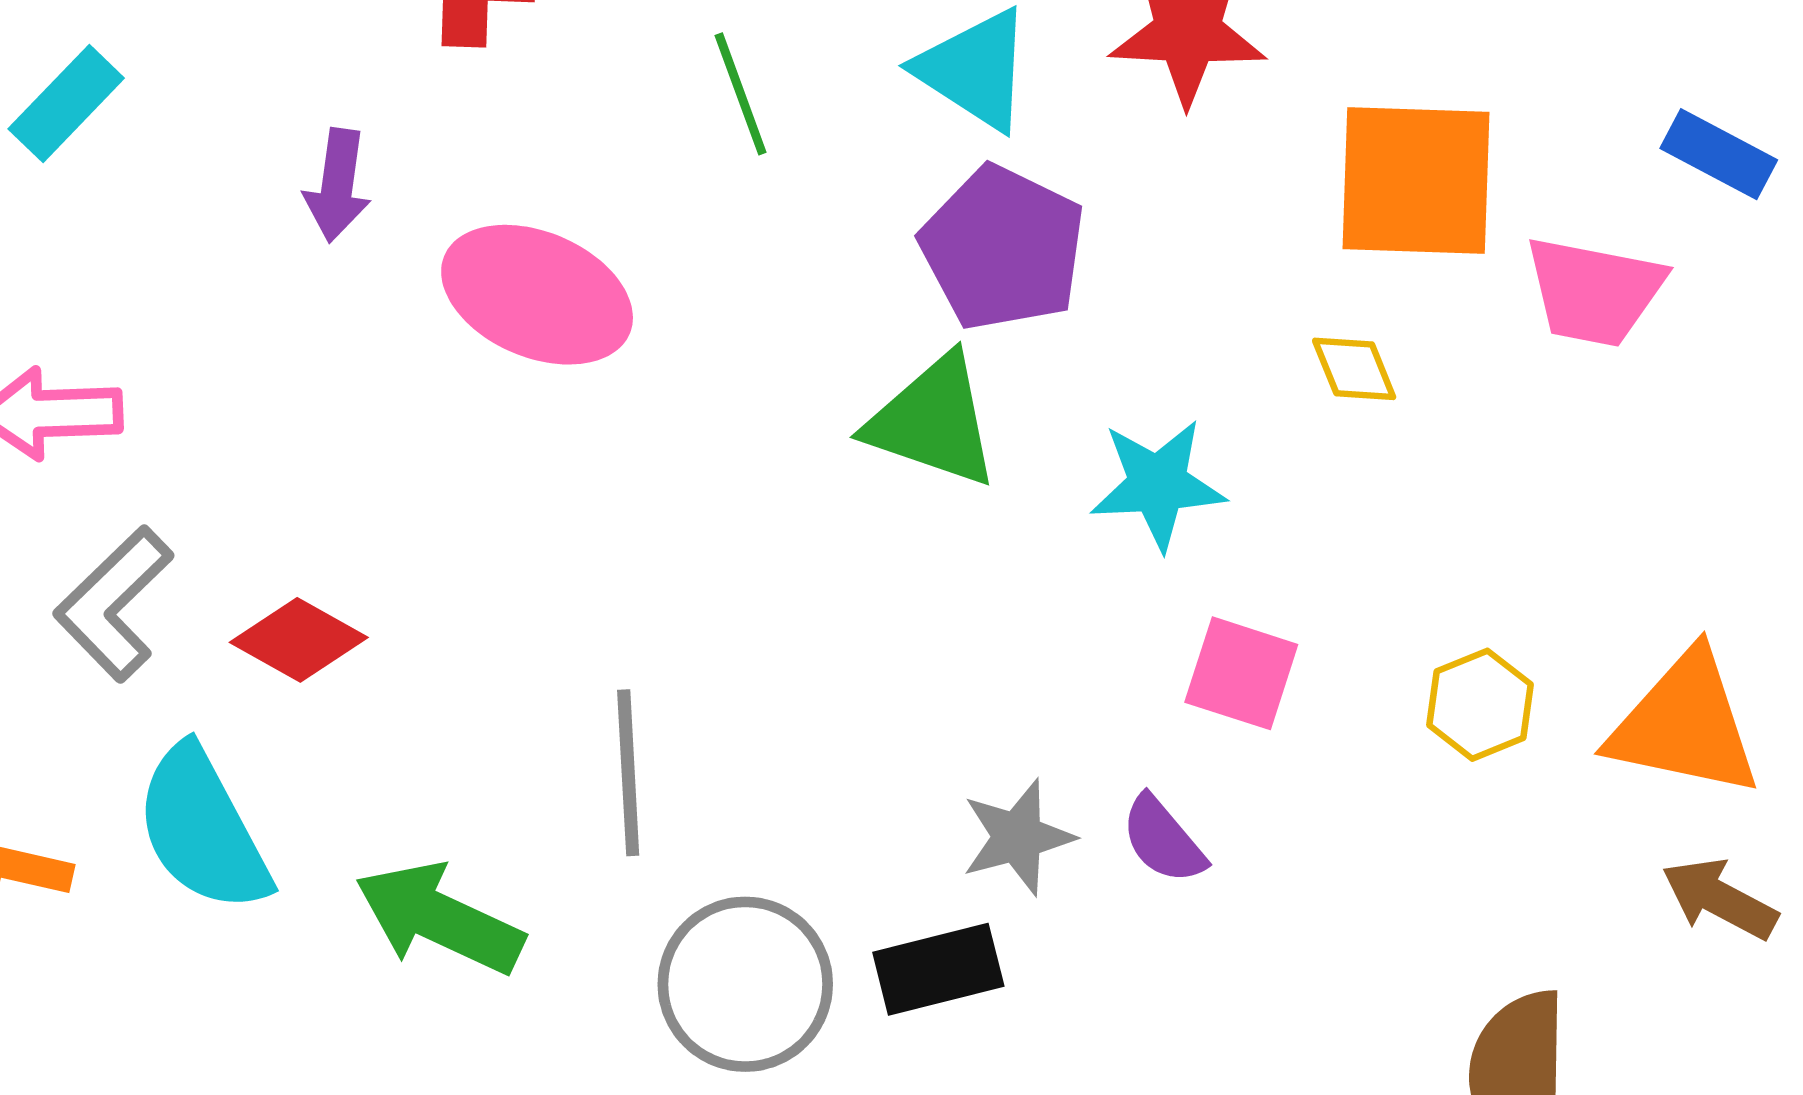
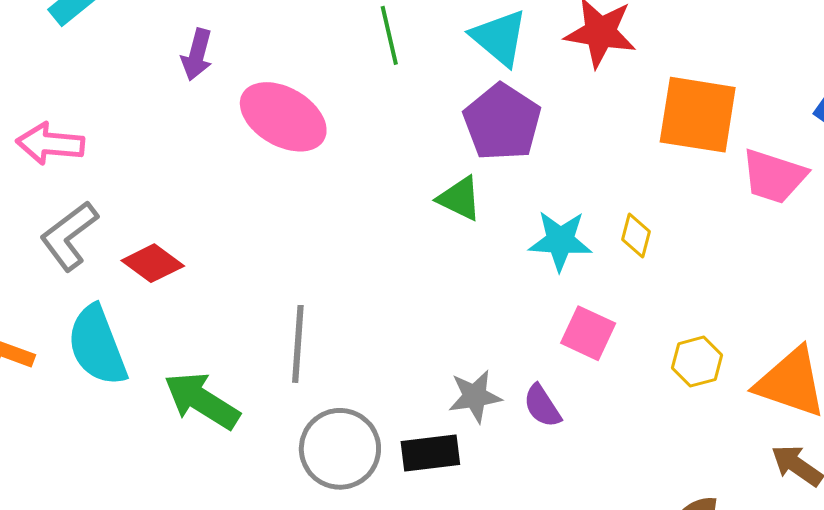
yellow diamond: (1354, 369) -> (636, 235), moved, turned 30
green triangle: (933, 421) -> (460, 198), size x0.7

